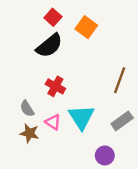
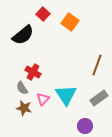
black semicircle: (49, 46) -> (23, 35), moved
red cross: (55, 86) -> (33, 72), moved
pink triangle: (53, 122) -> (43, 99), turned 40

